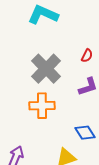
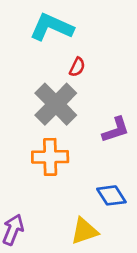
red semicircle: (87, 56) -> (77, 67), moved

